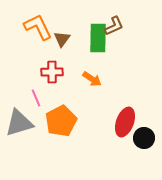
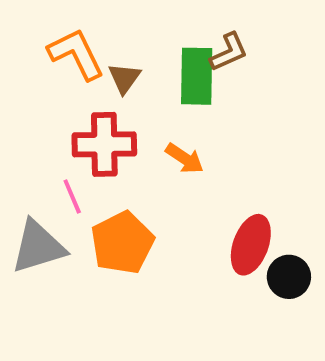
red cross: (52, 72) -> (104, 144), size x1.4

